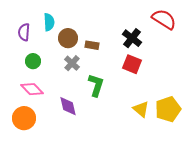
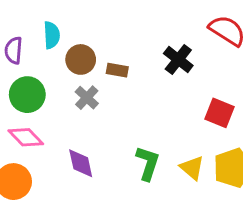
green circle: (33, 61) -> (27, 95), size x1.5
red square: (132, 64) -> (219, 113), moved
green L-shape: (96, 85) -> (148, 163), moved

